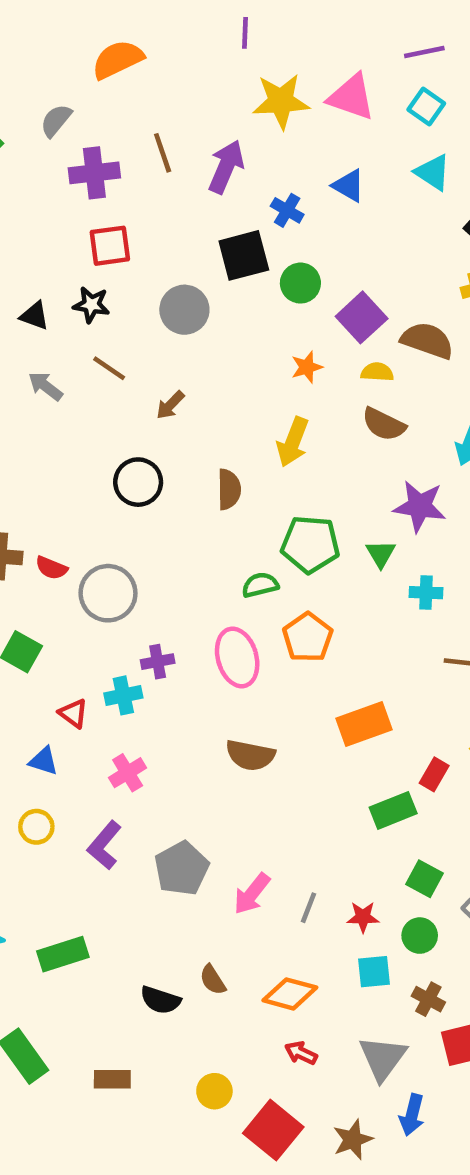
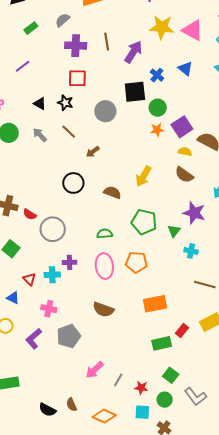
orange star: (307, 367) -> (157, 130), moved
brown semicircle: (229, 489) -> (112, 192), turned -78
green semicircle: (260, 585) -> (105, 234), moved
orange pentagon: (308, 637) -> (136, 262), turned 30
pink cross: (128, 773) -> (49, 309), turned 35
gray pentagon: (182, 868) -> (69, 336), moved

